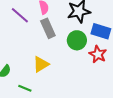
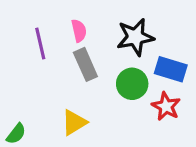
purple line: (20, 15) -> (40, 44), turned 36

